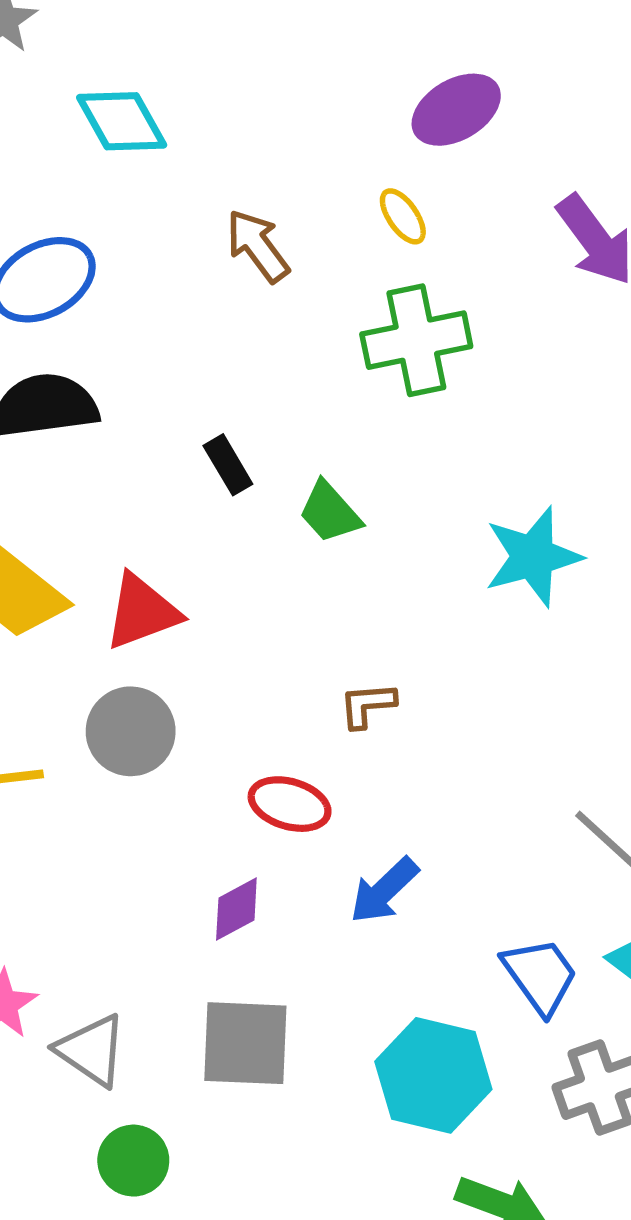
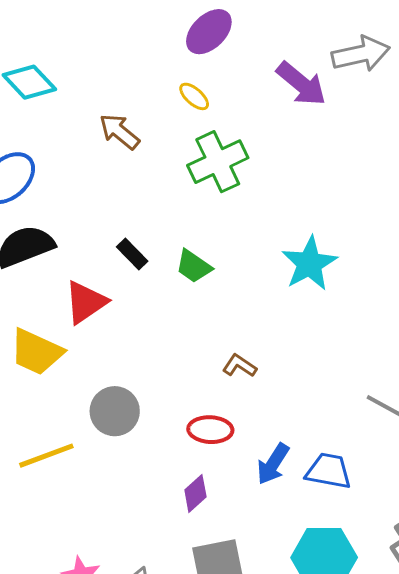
red triangle: (142, 612) -> (86, 302), moved
brown L-shape: (367, 705) -> (239, 366), turned 52
blue trapezoid: (540, 976) -> (329, 471), moved, turned -30

